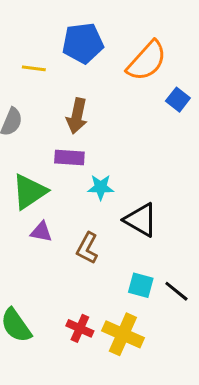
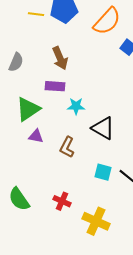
yellow line: (34, 68) -> (36, 14), moved
brown arrow: (77, 116) -> (60, 58), turned -35
yellow cross: (123, 334) -> (96, 221), moved

